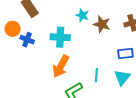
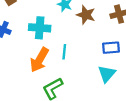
cyan line: (96, 75) -> (64, 52), moved

